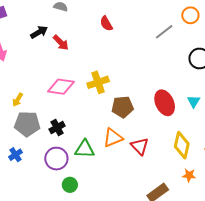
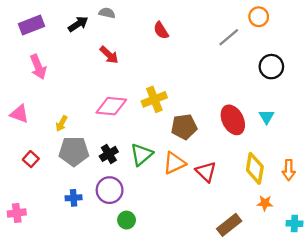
black arrow: (39, 32) -> (78, 24), moved
green triangle: (85, 149) -> (141, 154), moved, turned -40
blue cross: (15, 155) -> (74, 198), moved, turned 32

